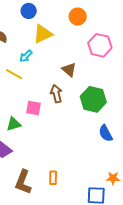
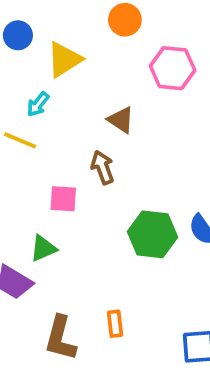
blue circle: (29, 11) -> (18, 35), moved
green hexagon: (93, 99) -> (152, 234), moved
green triangle: (14, 124) -> (43, 248), moved

